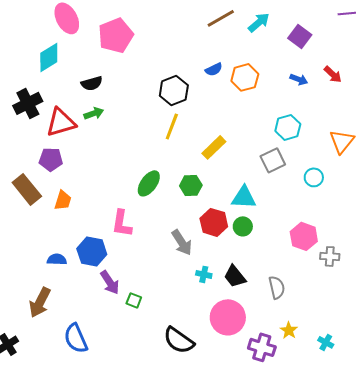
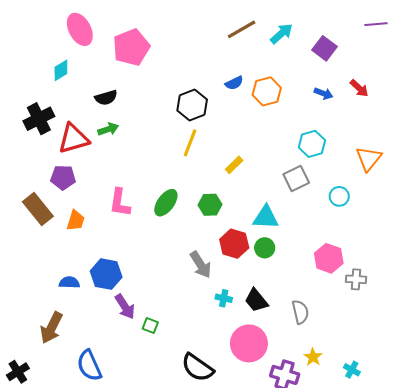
cyan diamond: (49, 57) -> (61, 70), size x0.7
yellow rectangle: (214, 147) -> (234, 165), size x0.7
pink L-shape: (122, 223) -> (120, 203), moved

